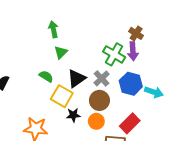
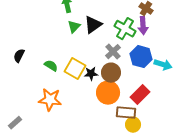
green semicircle: (46, 76) -> (51, 66), moved
black triangle: (76, 78) -> (93, 25), moved
black star: (73, 115) -> (91, 74), moved
orange circle: (96, 121) -> (108, 93), size x1.5

